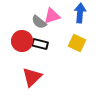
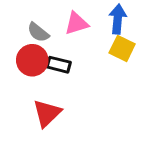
gray semicircle: (39, 22) -> (38, 32), moved
yellow square: (77, 43) -> (122, 48), moved

